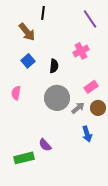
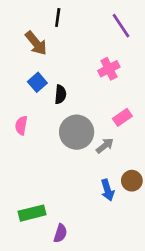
black semicircle: (54, 66) -> (60, 94), moved
brown circle: (98, 108) -> (132, 181), moved
blue arrow: (87, 134) -> (108, 190), moved
purple semicircle: (45, 145) -> (60, 233), moved, turned -120

